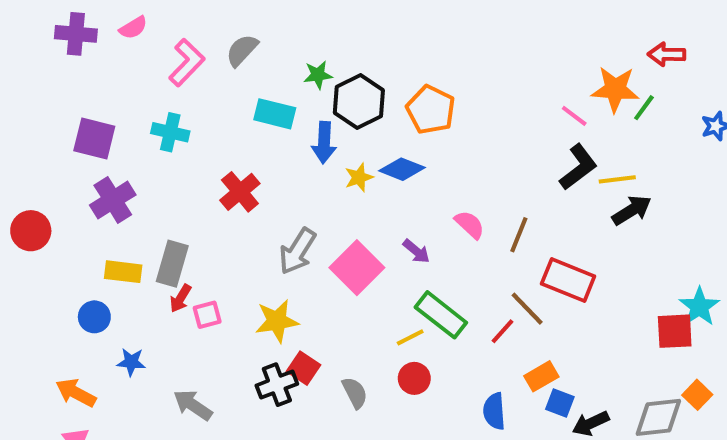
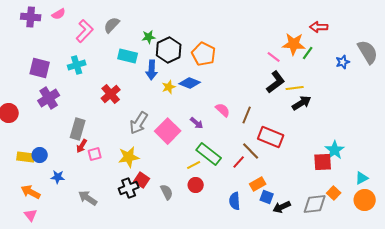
cyan cross: (170, 132) -> (77, 65), turned -30
yellow rectangle: (123, 272) -> (26, 157), moved

